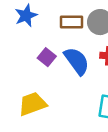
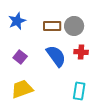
purple square: (47, 57) -> (20, 57), moved

